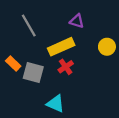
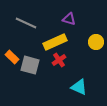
gray line: (29, 26) -> (26, 23), turned -35
cyan triangle: (56, 104) -> (79, 87), moved

